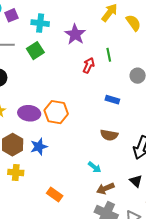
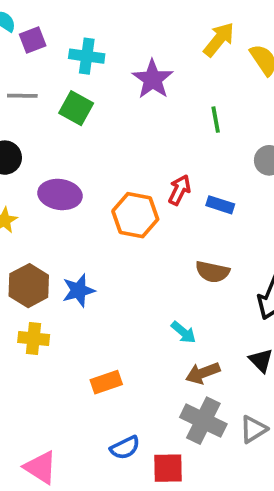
green square: (35, 51) -> (76, 108), turned -30
red arrow: (89, 65) -> (180, 190), moved
orange hexagon: (56, 112) -> (135, 215), moved
purple ellipse: (29, 113) -> (60, 194), moved
orange rectangle: (55, 194) -> (106, 382), turned -56

